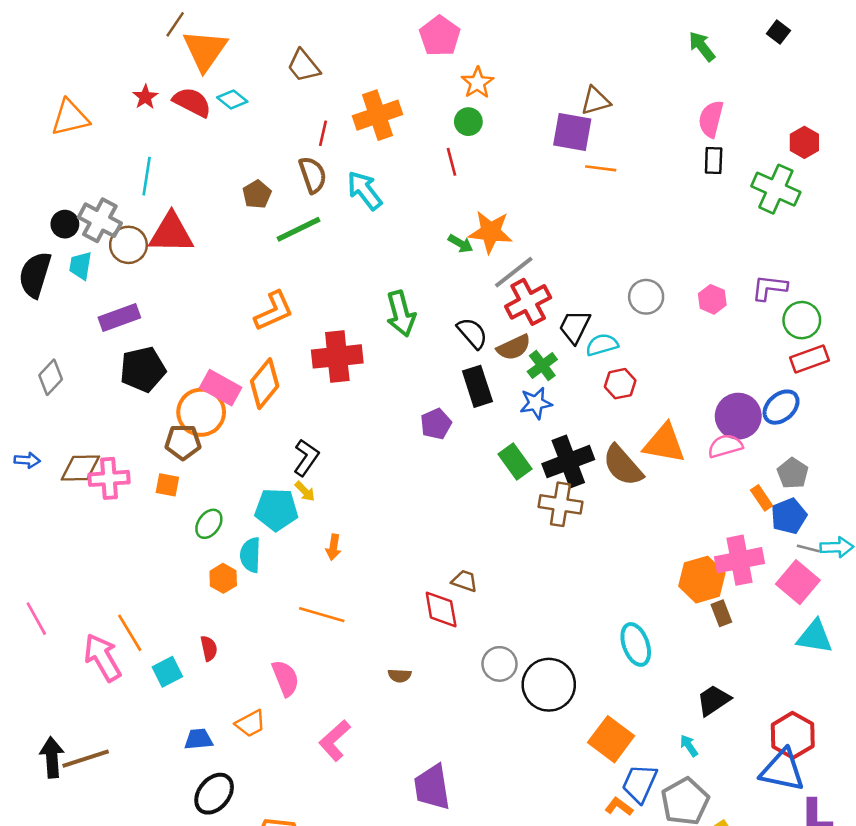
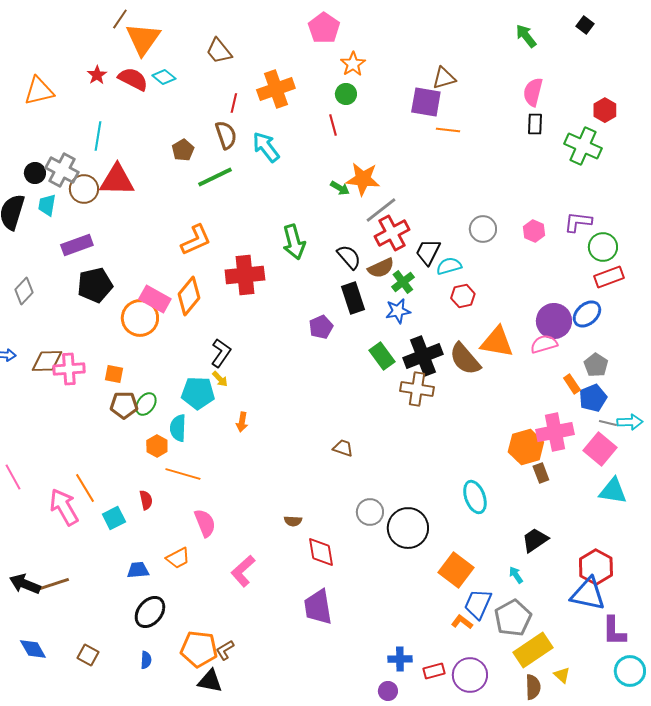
brown pentagon: (183, 442) -> (124, 405), moved
red diamond: (441, 609) -> (321, 552), moved
orange line: (322, 615) -> (183, 474), moved
black arrow: (52, 757) -> (25, 584), turned -64

